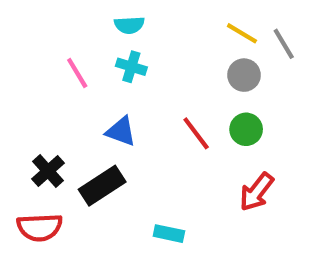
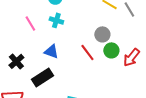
gray circle: (244, 75) -> (102, 34), moved
black cross: (48, 171) -> (16, 61), moved
red arrow: (257, 192) -> (131, 57), moved

